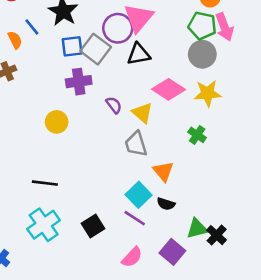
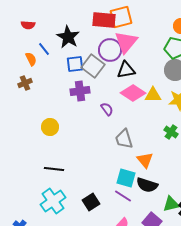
pink diamond: (168, 89) -> (133, 93), moved
yellow triangle: (142, 113) -> (153, 95), moved, turned -42
yellow circle: (57, 122) -> (50, 127), moved
cyan square: (139, 195) -> (126, 178), turned -30
black semicircle: (166, 204) -> (147, 185), size x1.5

